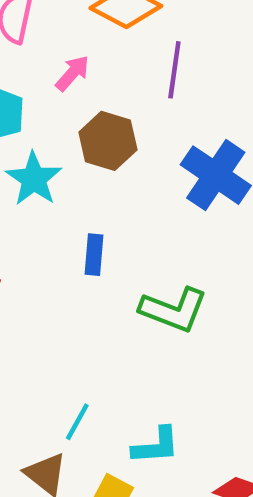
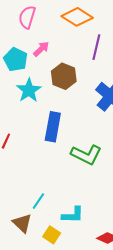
pink arrow: (72, 73) -> (41, 49), moved
blue rectangle: (94, 255) -> (53, 127), size x1.6

